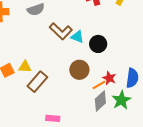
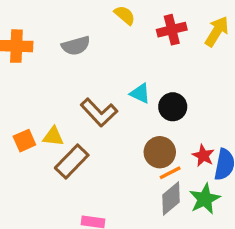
brown L-shape: (61, 31) -> (99, 112), moved
brown circle: (79, 70) -> (160, 152), moved
red star: (109, 78) -> (203, 156), moved

